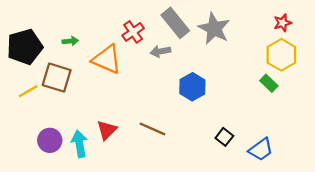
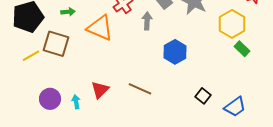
gray arrow: (160, 51) -> (147, 21), turned 102
yellow hexagon: (281, 55) -> (232, 24), moved
cyan arrow: (79, 144) -> (76, 102), size x0.6

